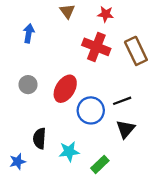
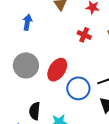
red cross: (96, 47) -> (84, 35), size x0.6
gray circle: (28, 85) -> (26, 65), size x1.6

